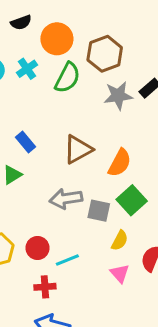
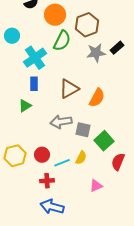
cyan cross: (27, 69) -> (35, 58), moved, size x1.6
blue rectangle: (26, 142) -> (34, 84), turned 40
green square: (132, 200) -> (104, 141), moved
yellow semicircle: (120, 241) -> (81, 158), moved
pink triangle: (120, 273) -> (96, 186), moved, turned 48

